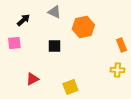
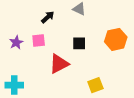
orange hexagon: (83, 27) -> (116, 39), moved
red triangle: (32, 79) -> (59, 64), moved, size x1.5

